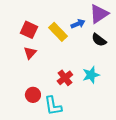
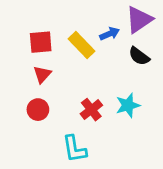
red square: (29, 30) -> (41, 42), turned -30
red circle: (33, 95) -> (38, 110), moved

